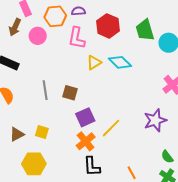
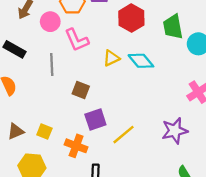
pink L-shape: (77, 38) -> (77, 40), moved, turned -40
gray line: (45, 90) -> (52, 64), moved
orange cross: (86, 141) -> (76, 146), moved, turned -36

